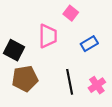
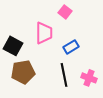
blue rectangle: (89, 44) -> (71, 47), moved
pink cross: (97, 85) -> (89, 78), turned -35

